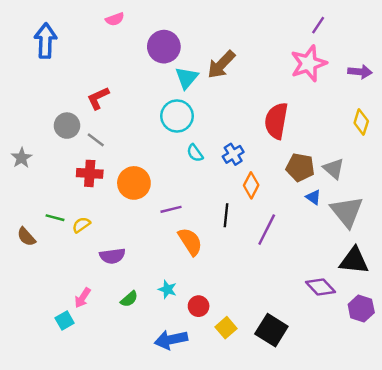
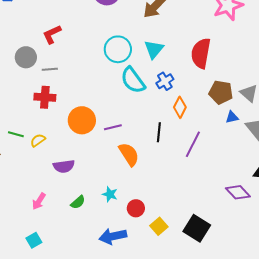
cyan triangle: (187, 78) -> (154, 49), moved
gray line: (96, 140) -> (50, 69), turned -42
cyan semicircle: (195, 153) -> (133, 80), size x1.8
orange circle: (134, 183) -> (82, 120), moved
blue triangle: (313, 197) -> (232, 117), turned -48
cyan square: (65, 320) -> (34, 240), moved

